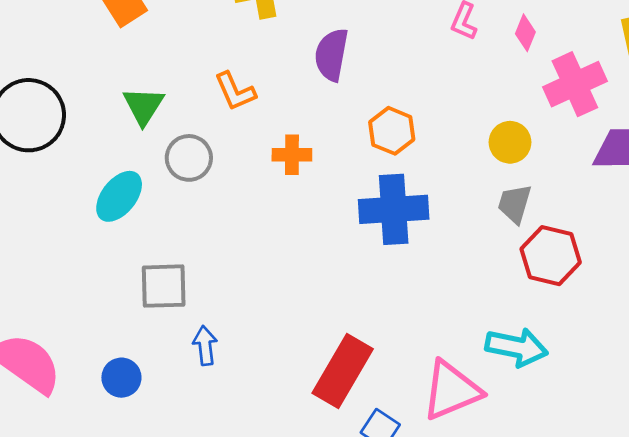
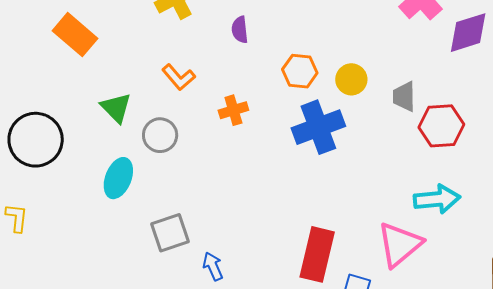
purple semicircle: (331, 55) -> (240, 30), size x0.7
yellow circle: (510, 142) -> (351, 79), moved

